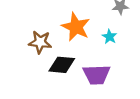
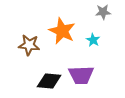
black diamond: (62, 65) -> (49, 81), moved

